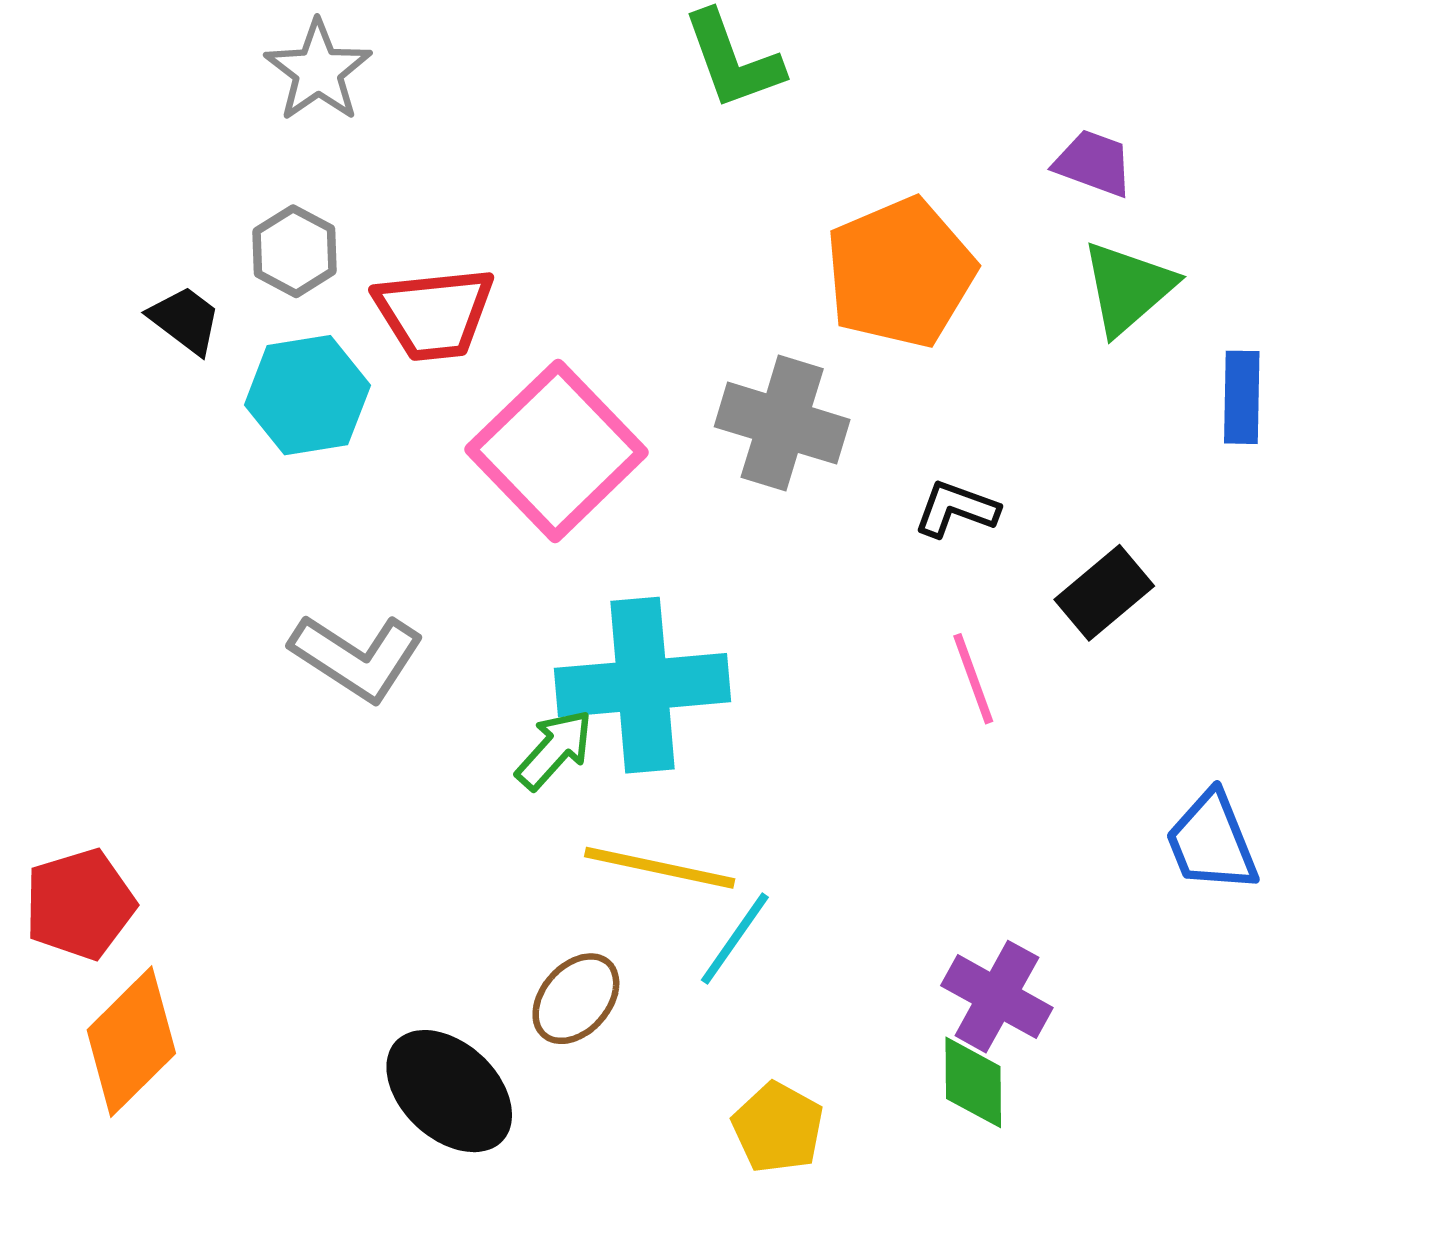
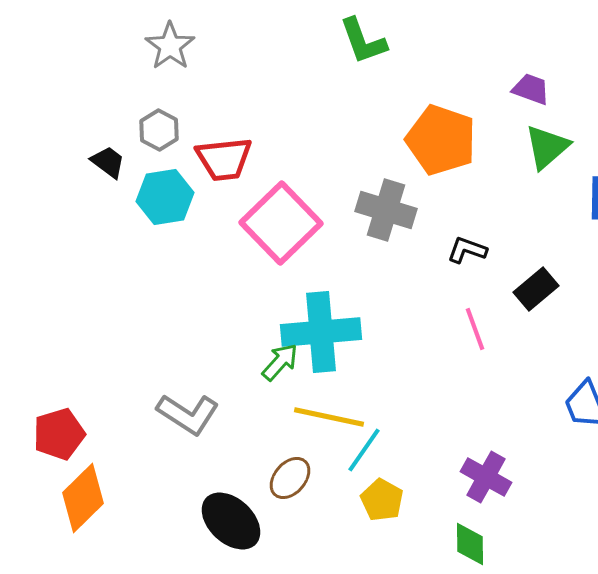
orange pentagon: (900, 273) -> (441, 140), turned -30
gray L-shape: (357, 657) -> (188, 414), moved
green diamond: (973, 1082) -> (470, 544), moved
yellow pentagon: (778, 1128) -> (382, 500), moved

